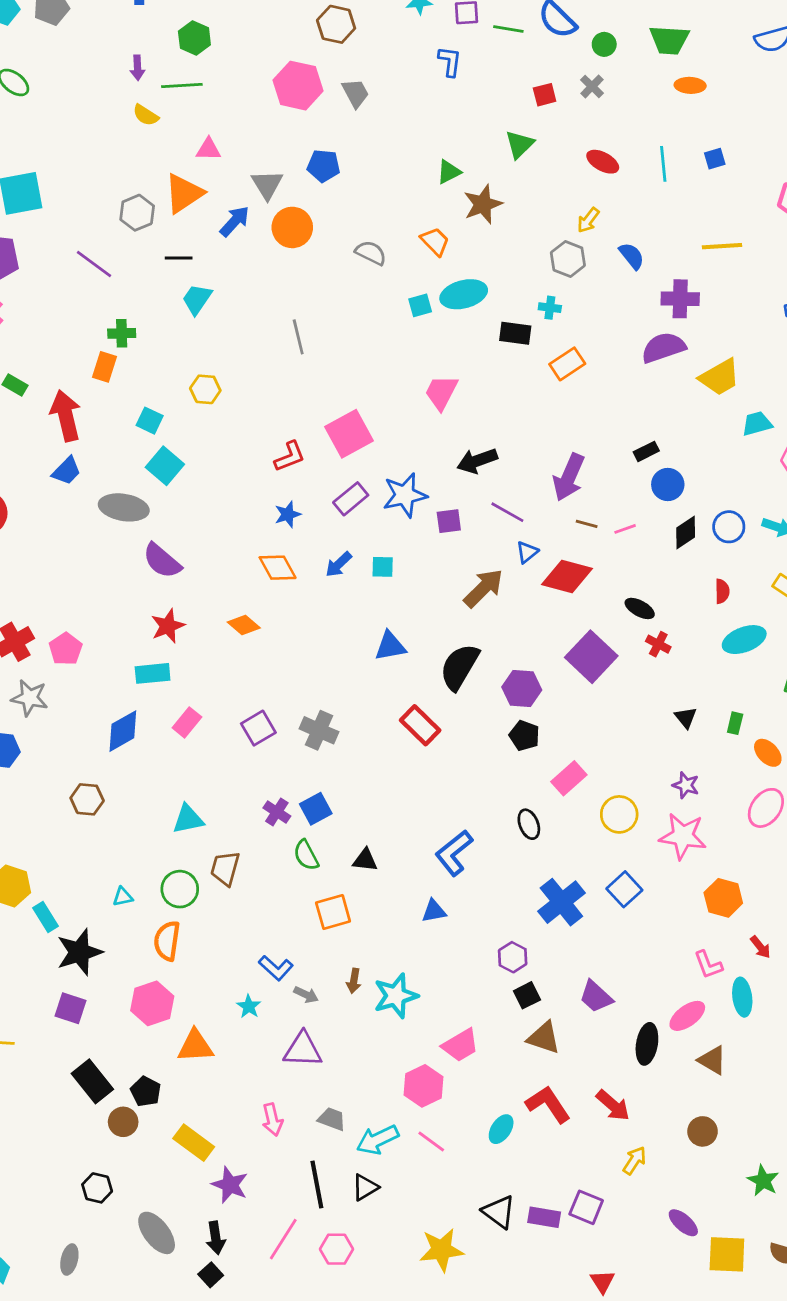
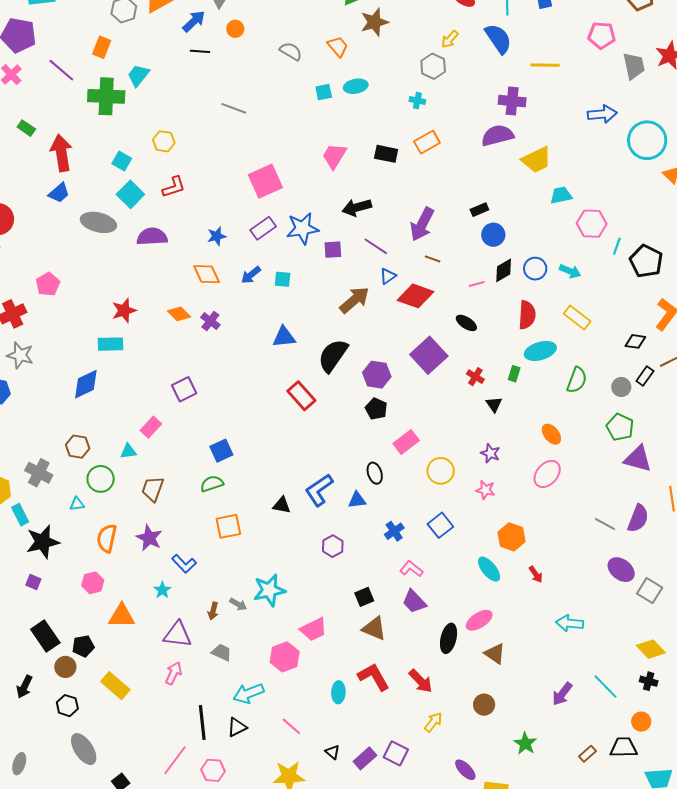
orange circle: (292, 227) -> (235, 29), size x0.6
blue semicircle: (632, 256) -> (498, 39), moved, size x1.5
black line: (179, 258) -> (200, 51), moved
purple line: (94, 264) -> (61, 70), moved
cyan ellipse: (464, 294) -> (356, 86), size x0.7
cyan trapezoid: (197, 299) -> (138, 75), moved
green cross: (122, 333) -> (106, 96), size x1.8
black rectangle: (515, 333) -> (386, 154), moved
gray line: (298, 337) -> (234, 108), turned -60
orange rectangle: (104, 367) -> (102, 47), moved
red L-shape: (290, 457) -> (174, 187), moved
pink line: (625, 529) -> (477, 284), moved
purple semicircle: (162, 561) -> (152, 237), moved, turned 132
red semicircle: (722, 591) -> (527, 315), size x1.6
red cross: (658, 644) -> (475, 377), moved
pink pentagon: (66, 649) -> (48, 284), moved
pink rectangle: (187, 722) -> (151, 427), moved
green rectangle: (735, 723) -> (514, 374), moved
gray cross: (319, 730) -> (39, 473), moved
brown hexagon: (87, 799) -> (78, 447), moved
purple cross: (277, 812) -> (210, 321), moved
cyan triangle: (188, 819) -> (128, 451), size x0.7
pink star: (683, 836) -> (485, 490), size x0.6
green semicircle: (306, 855) -> (212, 484), turned 95
black triangle: (365, 860) -> (282, 505), moved
green circle: (180, 889) -> (101, 479), moved
blue cross: (561, 902) -> (394, 531), size x0.6
blue triangle: (434, 911) -> (357, 500), moved
purple hexagon: (513, 957) -> (333, 546), moved
pink L-shape: (708, 965) -> (411, 569), moved, turned 145
brown arrow: (354, 981) -> (213, 611), moved
gray arrow: (306, 995) -> (238, 604), moved
cyan ellipse: (742, 997) -> (489, 569), moved, turned -36
pink hexagon: (152, 1003) -> (93, 583), size x0.7
purple square: (71, 1008) -> (33, 582), size x0.7
purple triangle: (303, 1050) -> (178, 634), moved
black pentagon: (146, 1091) -> (83, 646), turned 30
gray trapezoid: (332, 1119) -> (222, 652), moved
pink arrow: (272, 1120) -> (173, 673), turned -145
cyan ellipse: (501, 1129) -> (338, 692), turned -35
pink line: (431, 1142) -> (291, 726), moved
purple star: (230, 1185) -> (149, 538), moved
black hexagon: (97, 1188) -> (67, 706), moved
black triangle: (499, 1212) -> (332, 752), size x0.6
purple rectangle: (544, 1217) -> (365, 758), turned -55
black arrow: (216, 1238) -> (24, 687), moved, turned 30

